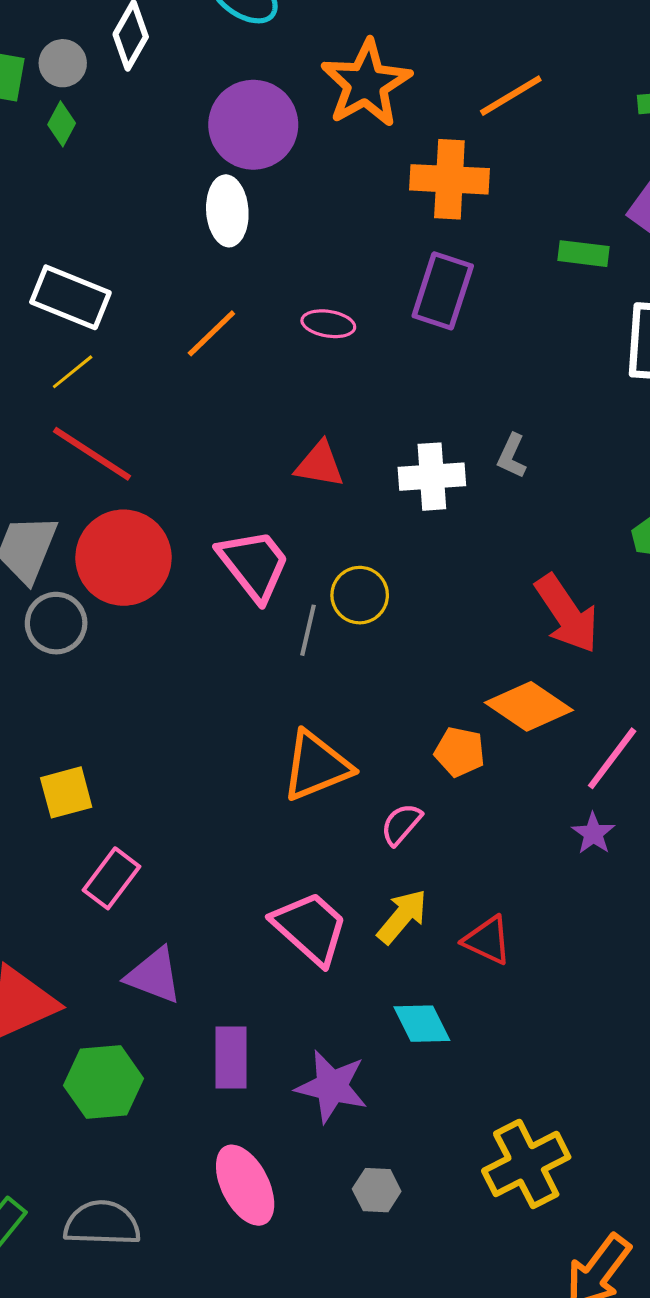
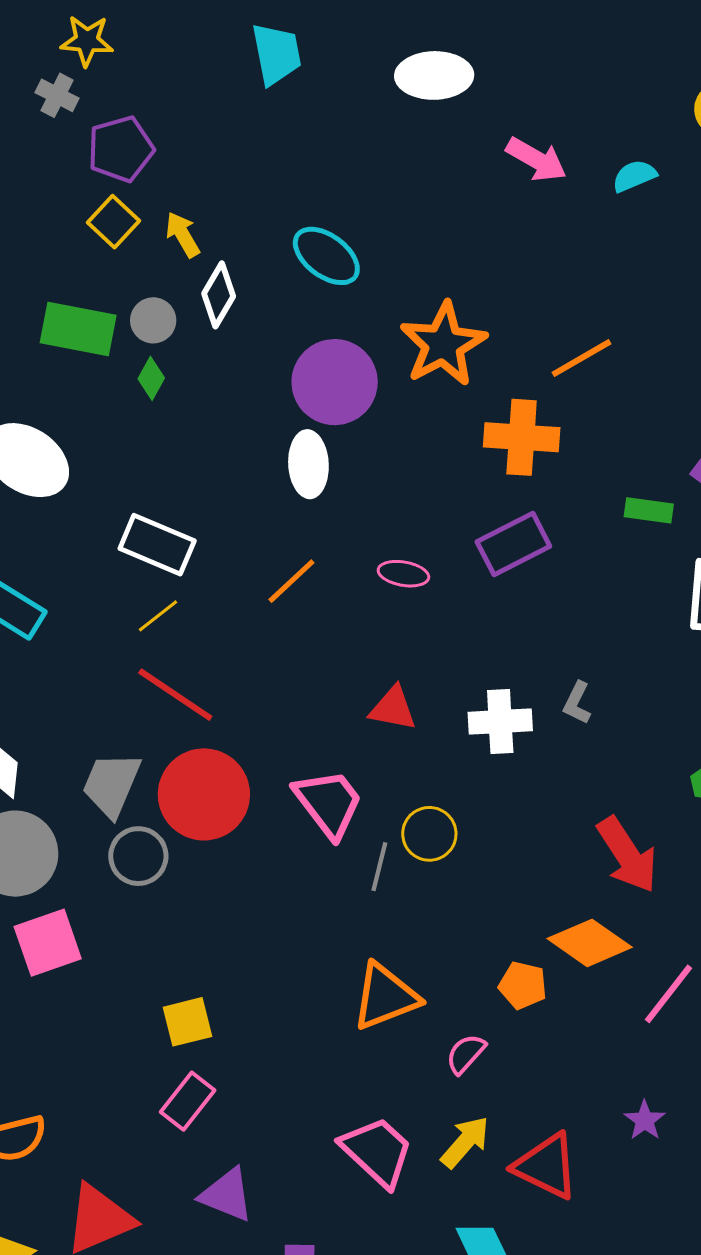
purple rectangle: (443, 291) -> (513, 544), turned 44
yellow square: (66, 792) -> (187, 1022), moved
purple star: (593, 833) -> (645, 1120), moved
red triangle: (487, 940) -> (546, 1166), size x1.4

